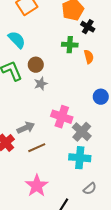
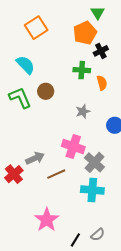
black cross: (88, 27) -> (101, 51), turned 32
gray star: (41, 84) -> (83, 111), moved
brown line: (37, 148) -> (56, 174), moved
gray semicircle: (90, 189) -> (98, 235), moved

